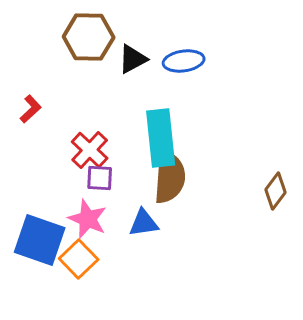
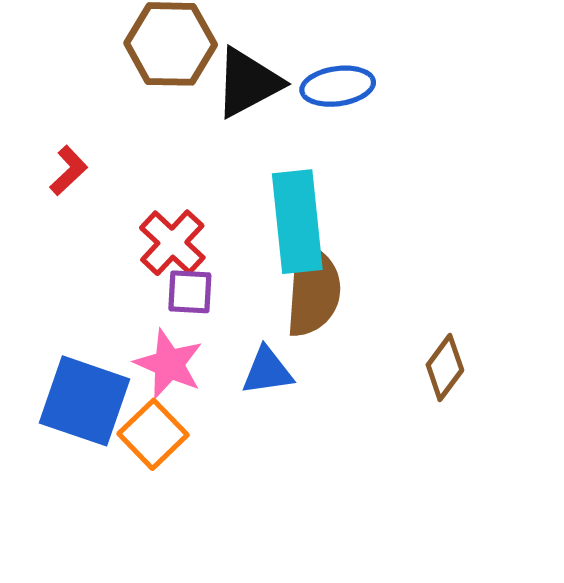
black triangle: (133, 59) -> (248, 83), size x1.4
brown diamond: (276, 191) -> (445, 368), moved

